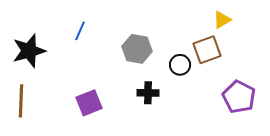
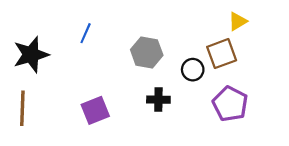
purple pentagon: (239, 97) -> (230, 104), moved

